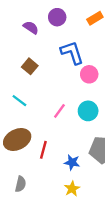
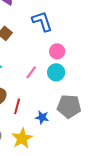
pink circle: (89, 74) -> (57, 51), moved
yellow star: (72, 189) -> (22, 138), moved, size x1.5

